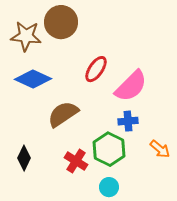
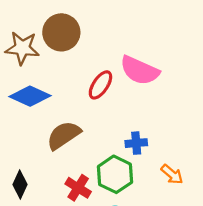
pink semicircle: (131, 86) -> (140, 70), moved, turned 69

